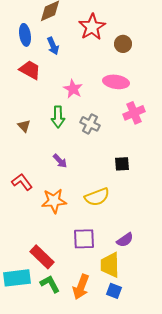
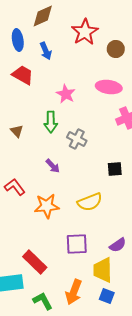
gray cross: (90, 124) -> (77, 139), moved
green L-shape: (50, 284) -> (43, 301), moved

